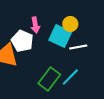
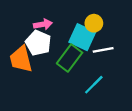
pink arrow: (35, 25) -> (43, 24), moved, turned -91
green rectangle: (49, 79) -> (70, 58), moved

